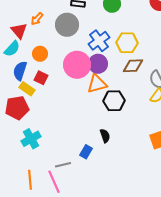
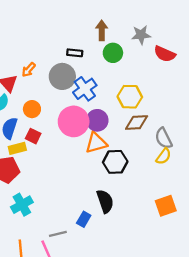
blue cross: (99, 41) -> (85, 89), moved
yellow rectangle: (27, 89) -> (17, 148), turned -49
black semicircle: (105, 136) -> (105, 201), size x1.5

